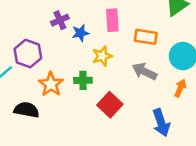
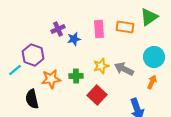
orange rectangle: (146, 37) -> (125, 27), moved
yellow star: (102, 56) -> (101, 66), moved
orange star: (51, 84) -> (51, 79), turned 30
black semicircle: (27, 110) -> (32, 99), turned -114

